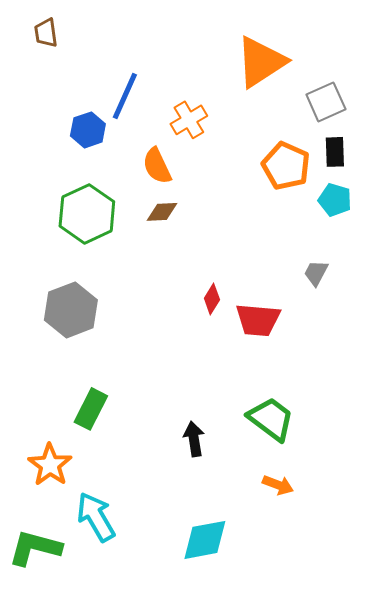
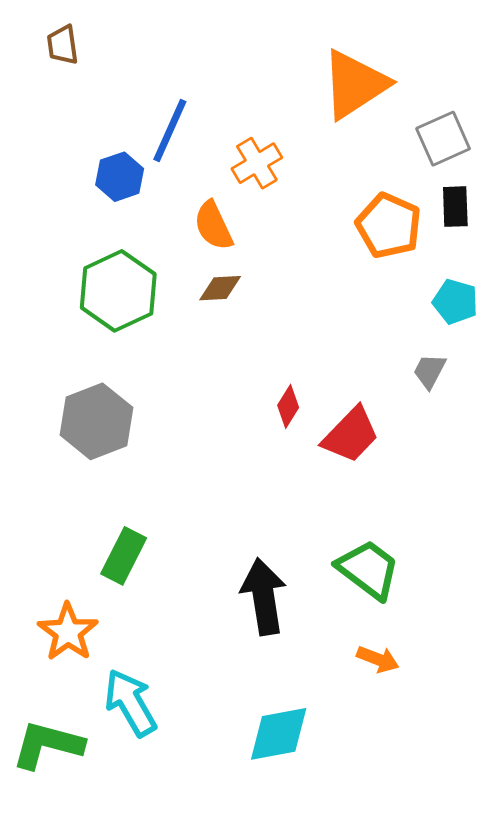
cyan pentagon: (335, 200) -> (455, 302), moved
red trapezoid: (258, 320) -> (351, 435), turned -51
black arrow: (194, 439) -> (264, 597), size x1.6

